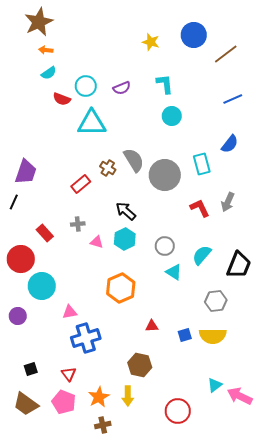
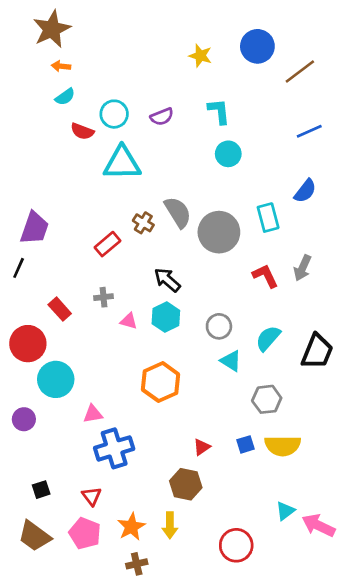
gray hexagon: (216, 301) -> (267, 399), moved
red triangle: (152, 326) -> (202, 447), moved, turned -32

